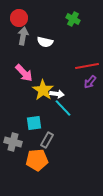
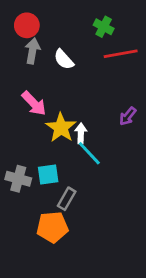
white semicircle: (45, 42) -> (64, 59), turned 35
red line: (87, 66) -> (121, 54), moved
white arrow: (57, 94) -> (81, 133), turned -96
gray cross: (13, 142) -> (18, 179), moved

